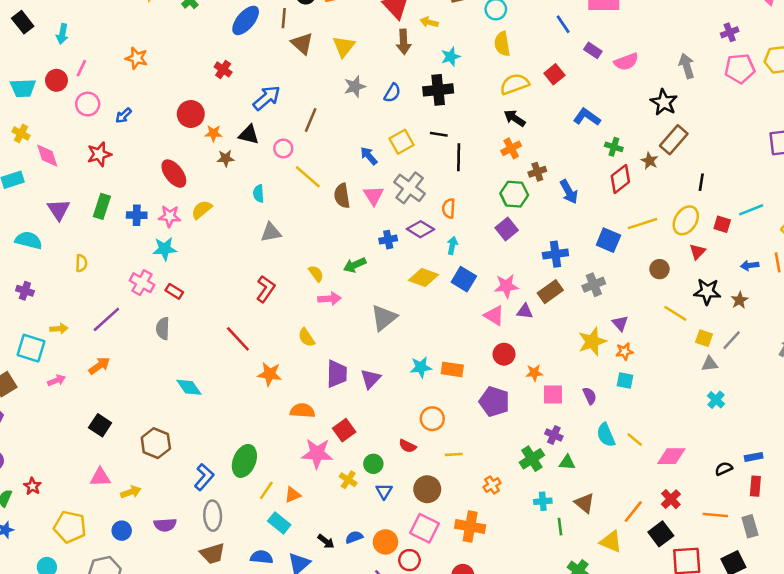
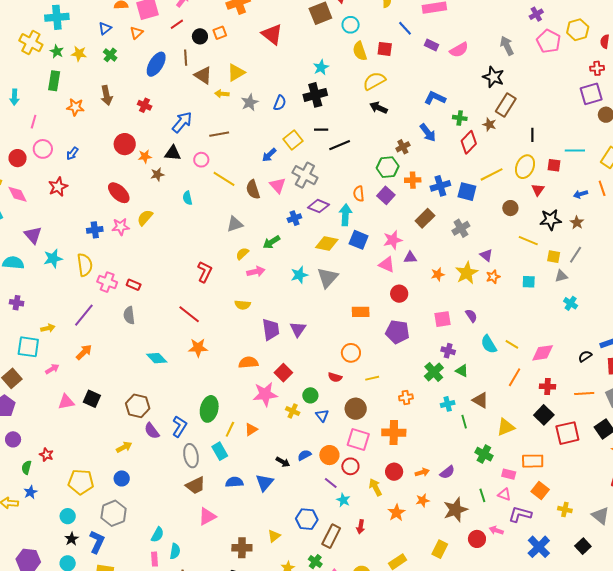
yellow arrow: (429, 22) -> (222, 94), moved
brown arrow: (404, 42) -> (107, 95), moved
yellow triangle: (344, 46) -> (236, 72), turned 30
pink pentagon: (740, 69) -> (549, 41), turned -30
red square: (554, 74) -> (385, 49), moved, turned -35
red circle: (56, 80) -> (18, 158), moved
brown line: (311, 120) -> (219, 134), turned 66
orange cross: (511, 148) -> (413, 180), moved, turned 35
blue arrow: (369, 156) -> (269, 155), turned -84
black line: (459, 157) -> (340, 145), turned 75
blue arrow: (569, 192) -> (428, 133), moved
green rectangle: (102, 206) -> (54, 81), moved
orange semicircle: (449, 208) -> (359, 194), moved
cyan line: (751, 210) -> (575, 150), turned 30
gray triangle: (271, 232) -> (235, 224), moved
cyan arrow: (452, 245) -> (345, 215), size x1.5
cyan star: (165, 249) -> (53, 258), moved
blue cross: (555, 254) -> (440, 186), moved
yellow semicircle: (81, 263) -> (85, 265), moved, size x1.6
yellow semicircle: (316, 274) -> (242, 254), turned -88
brown rectangle: (550, 292) -> (425, 218), moved
gray triangle: (384, 318) -> (328, 278), moved
yellow semicircle: (306, 337) -> (243, 305), turned -42
cyan star: (421, 367) -> (299, 275), moved
orange star: (534, 373) -> (438, 274), moved
orange star: (270, 374) -> (198, 348), moved
cyan square: (625, 381) -> (529, 282), moved
green triangle: (567, 463) -> (462, 371), turned 32
pink triangle: (100, 477) -> (66, 402), moved
orange cross: (492, 485) -> (406, 397), turned 32
red cross: (671, 499) -> (547, 387), turned -35
orange line: (633, 512) -> (515, 377), moved
cyan rectangle: (279, 523) -> (220, 451), moved, turned 30
purple semicircle: (165, 525) -> (152, 431), moved, turned 66
yellow triangle: (611, 542) -> (506, 427), turned -36

